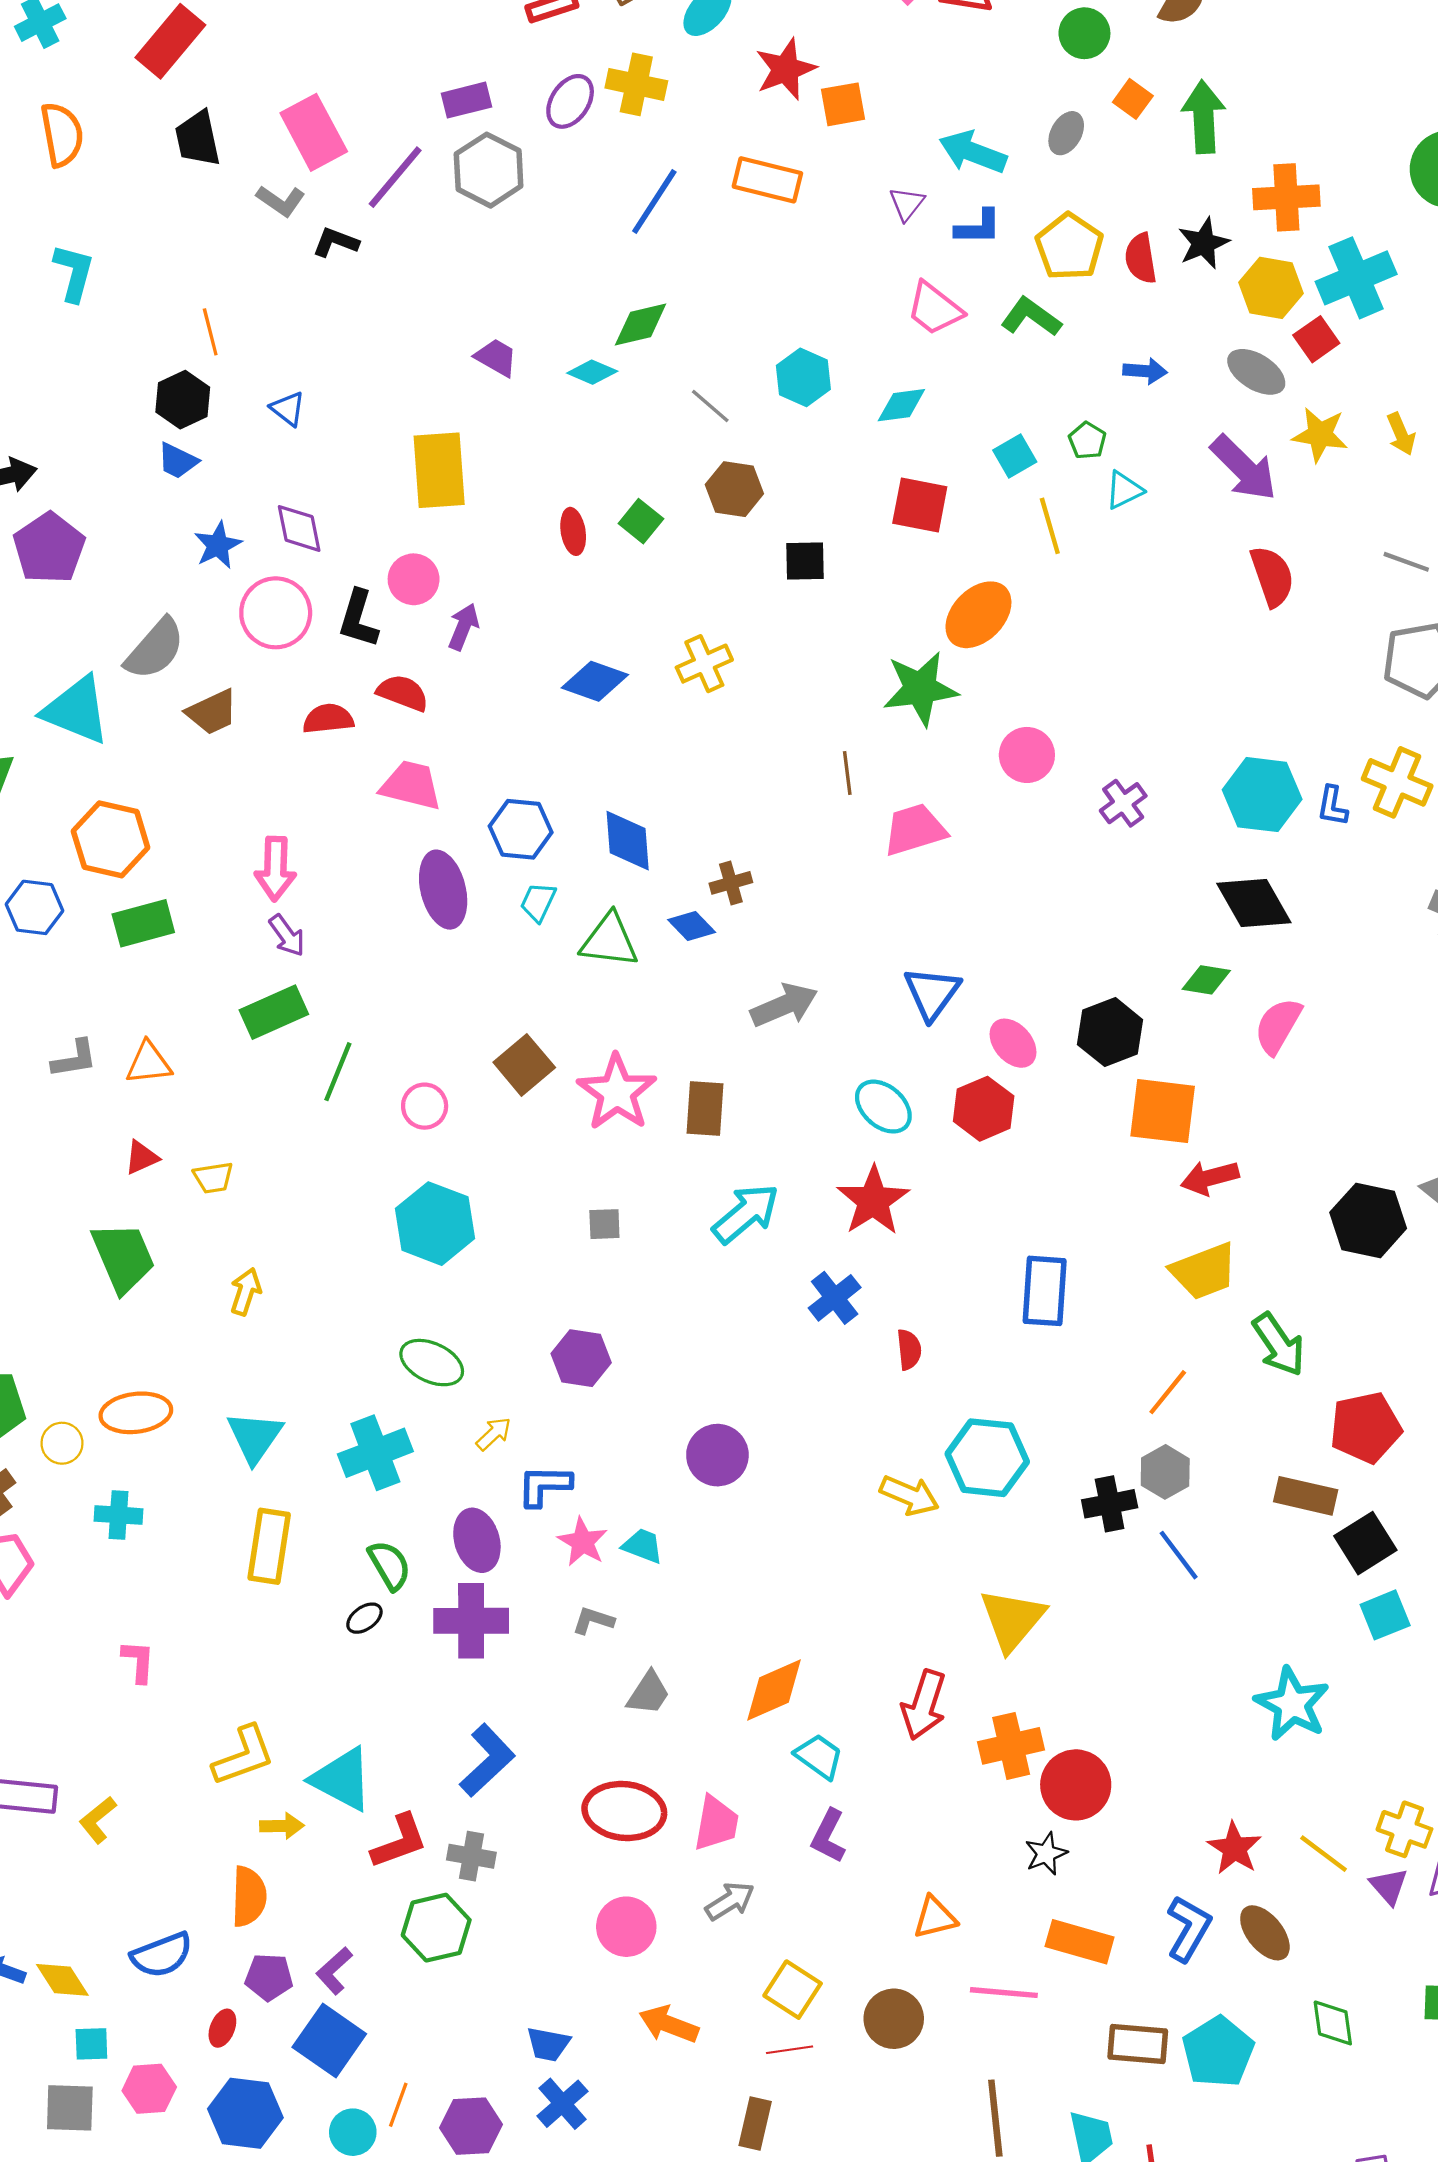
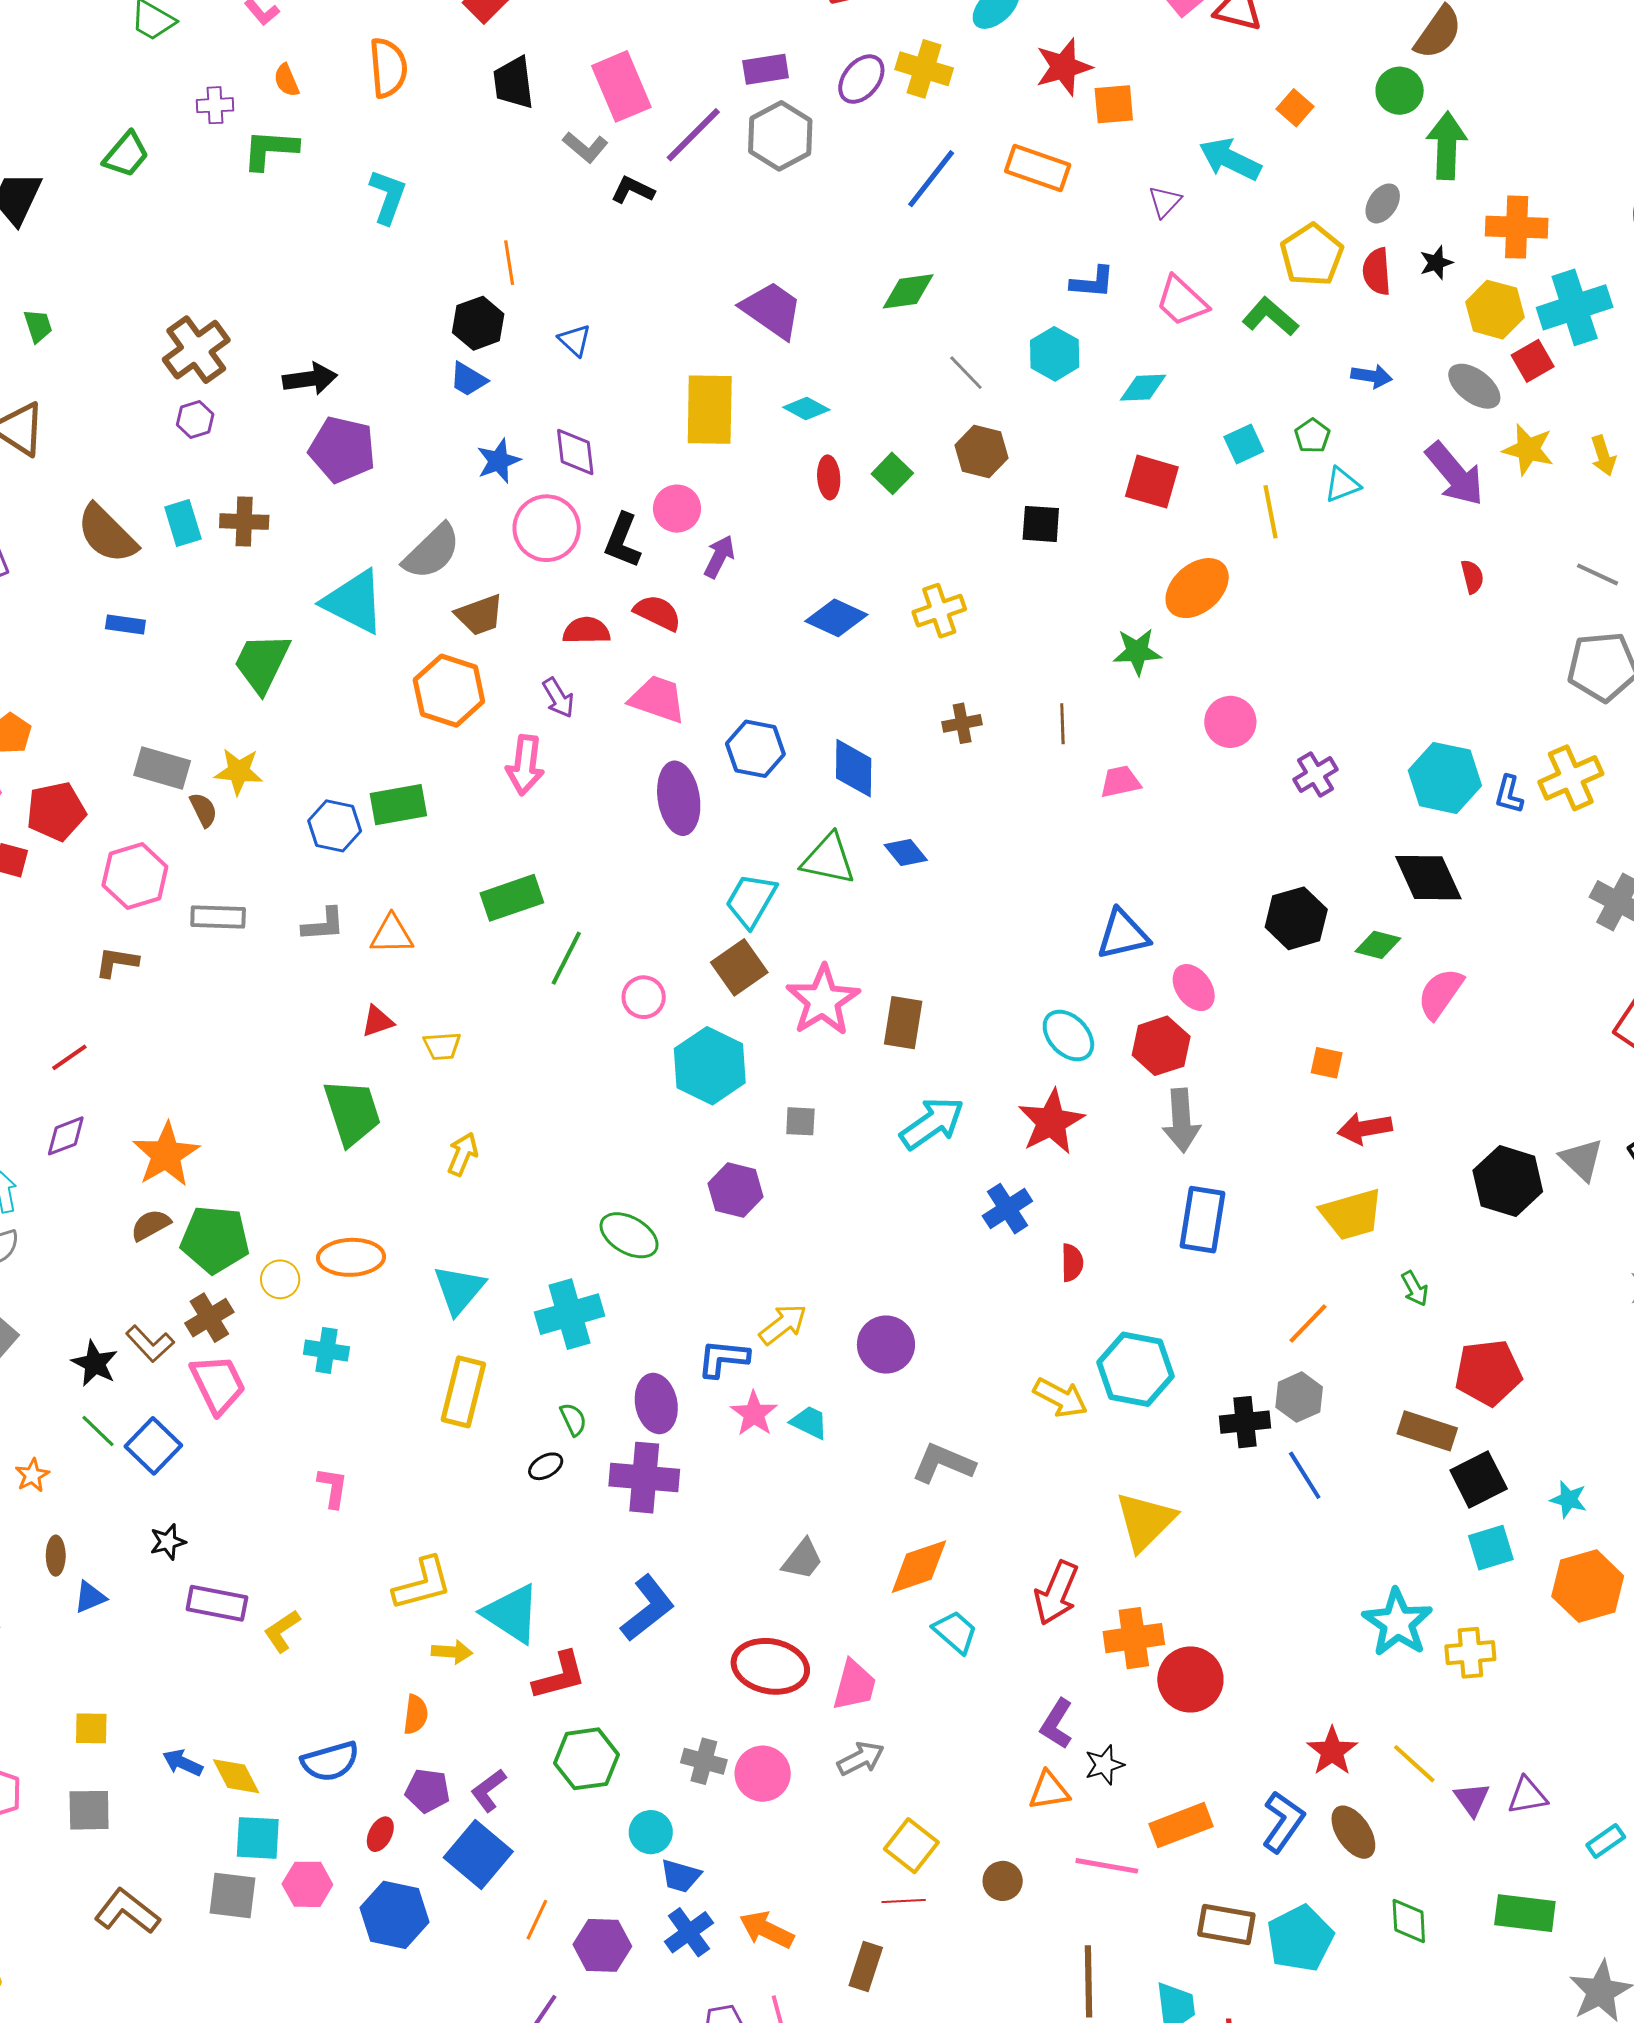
green circle: (1084, 33) -> (1400, 91), moved
orange square: (1133, 99) -> (1295, 108), moved
gray ellipse: (1066, 133) -> (1383, 203), moved
blue L-shape: (978, 227) -> (1093, 282), moved
black star: (1204, 243) -> (1436, 263), size x0.7
purple trapezoid: (496, 357) -> (772, 310), size x1.6
cyan diamond: (592, 372) -> (806, 408), moved
purple pentagon: (49, 548) -> (342, 450), turned -30
red semicircle: (1272, 576) -> (1472, 577), size x0.6
green star: (920, 689) -> (1137, 652), size x0.7
yellow cross: (1397, 782) -> (1571, 778), turned 38
pink trapezoid: (915, 830) -> (1120, 782), size x0.7
orange hexagon: (111, 839) -> (449, 691), moved
brown cross: (731, 883) -> (962, 723), moved
cyan trapezoid: (538, 902) -> (751, 900), moved, size x1.5
blue hexagon: (35, 907) -> (335, 826), moved
purple arrow: (287, 936) -> (558, 698), moved
blue triangle: (932, 993) -> (1123, 934), turned 36
gray arrow: (784, 1005) -> (1181, 1120), moved, turned 104
black hexagon: (1110, 1032) -> (1296, 918), moved
orange square: (1163, 1111) -> (1327, 1063), size x0.5
cyan hexagon: (435, 1224) -> (710, 1066), moved
green arrow: (1279, 1345) -> (1415, 1289), size x0.6
purple hexagon: (581, 1358) -> (736, 1190), moved
yellow arrow: (494, 1434) -> (783, 1324), moved, size x1.4
green semicircle: (389, 1565) -> (573, 1419), size x0.7
gray L-shape: (593, 1620) -> (943, 1463), moved, size x1.6
yellow cross: (1404, 1829) -> (1470, 1653), moved, turned -30
purple L-shape: (828, 1836) -> (1057, 1724), moved
black star: (1046, 1854) -> (1104, 1765), moved
gray cross: (471, 1856) -> (704, 1761), moved
orange semicircle: (249, 1896) -> (416, 1714), size x0.7
orange rectangle: (1080, 1942) -> (1181, 1825), turned -42
brown circle: (894, 2019) -> (1003, 1881), size x0.7
orange arrow: (669, 2024) -> (767, 1930), moved
cyan square: (91, 2044) -> (258, 1838), size x1.4
cyan circle: (353, 2132) -> (651, 1832), moved

